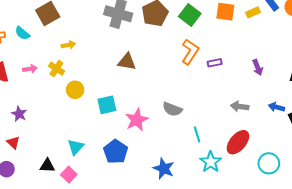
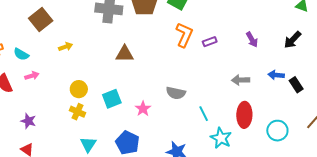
cyan semicircle: (22, 33) -> (21, 54), moved
yellow cross: (56, 69) -> (78, 112), moved
pink star: (137, 120) -> (143, 109), size x0.7
red ellipse: (238, 142) -> (244, 115), turned -30

